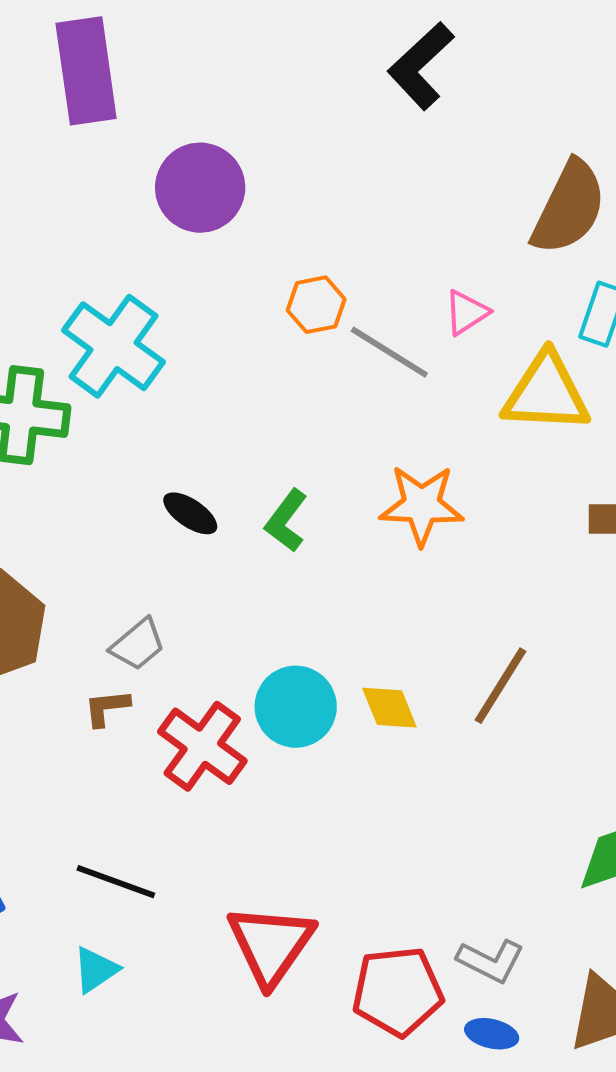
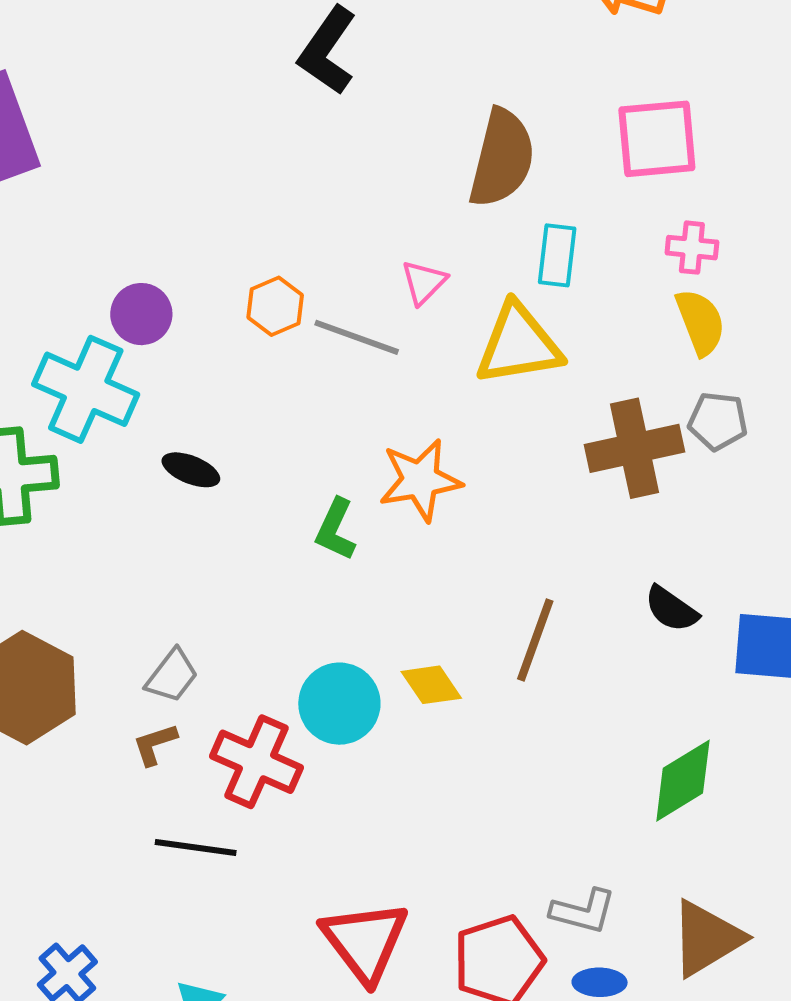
purple circle: (200, 188) -> (141, 314), moved, size x0.7
black ellipse: (190, 513) -> (191, 470), moved
green L-shape: (286, 521) -> (336, 529), moved
black line: (116, 882) -> (196, 847), moved

